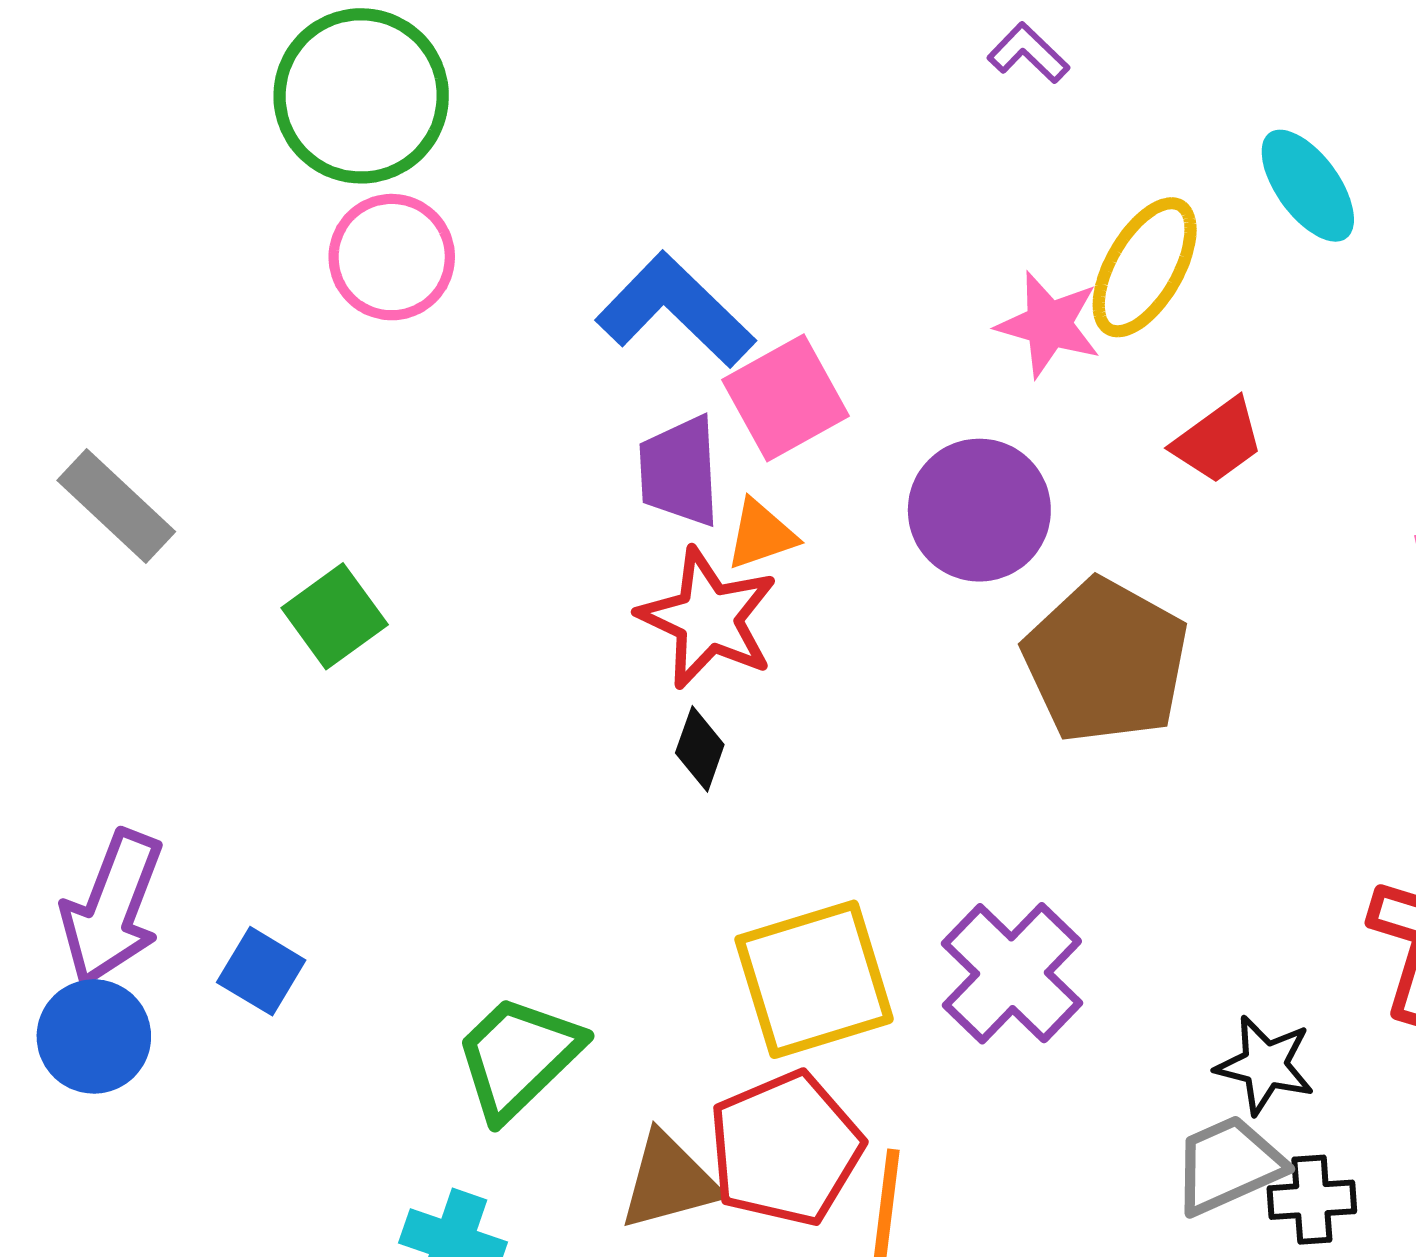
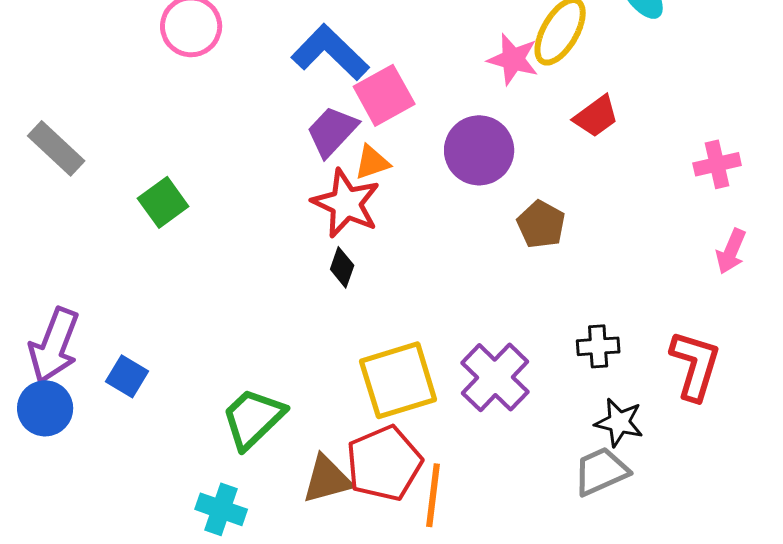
purple trapezoid: (679, 471) -> (332, 131), turned 46
brown pentagon: (1106, 661) -> (541, 224), size x0.6
black cross: (1312, 1200) -> (598, 346), moved

